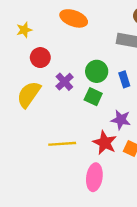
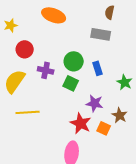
purple cross: (64, 82) -> (46, 70), turned -35
yellow line: (62, 144) -> (28, 112), moved

